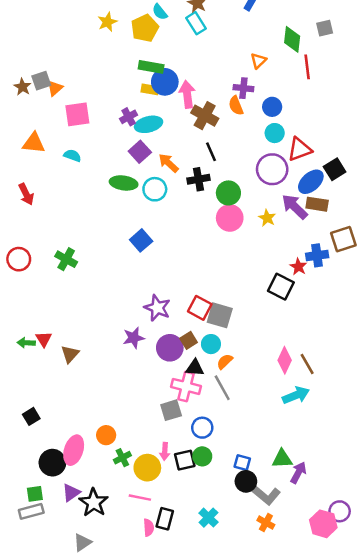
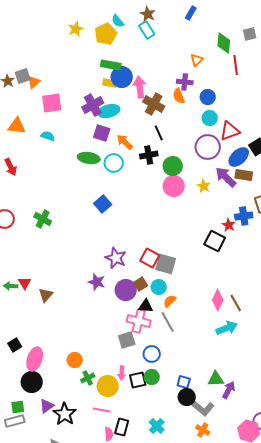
purple cross: (129, 117) -> (93, 105), size x1.5
purple square: (140, 152) -> (102, 133), turned -30
purple star: (134, 338) -> (97, 282), turned 30
pink ellipse: (74, 450) -> (35, 359), moved

